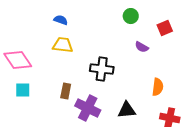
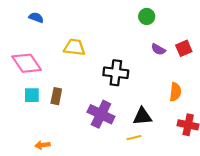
blue semicircle: (61, 20) -> (36, 18), moved
red square: (165, 28) -> (184, 48), moved
brown rectangle: (66, 91) -> (56, 96), moved

